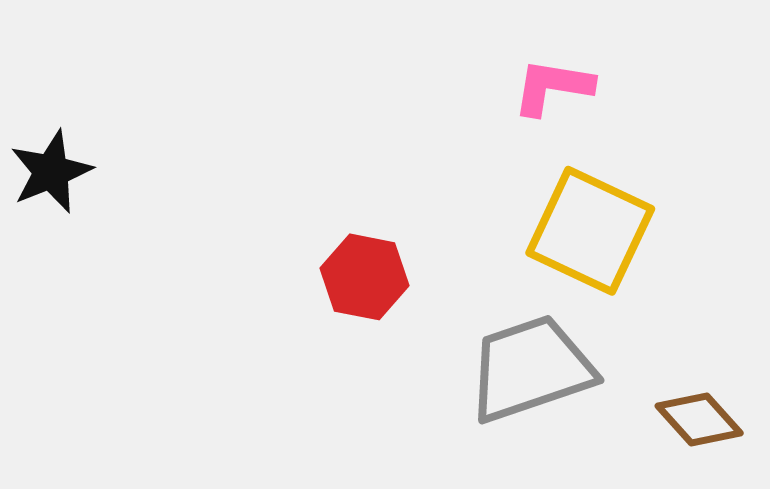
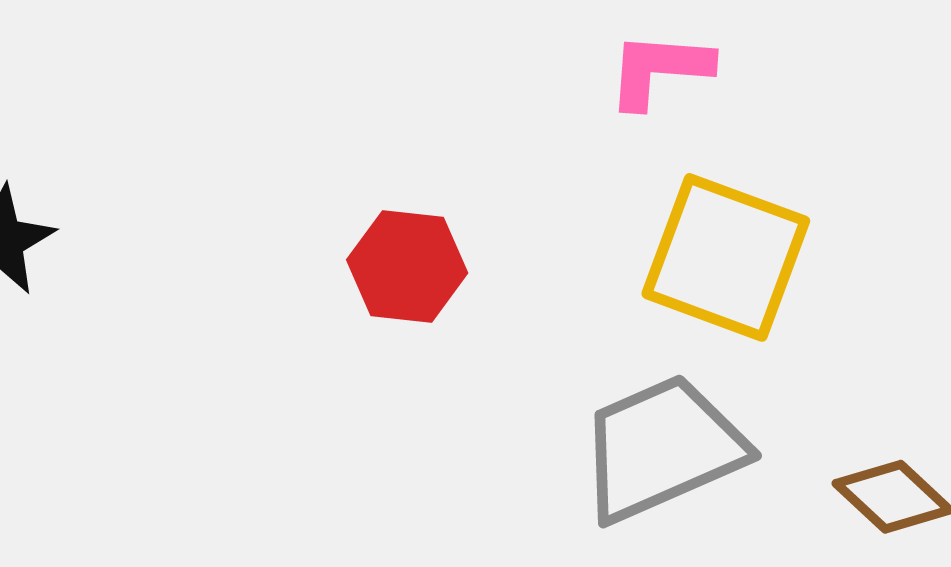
red hexagon: (365, 277) -> (407, 266), moved

